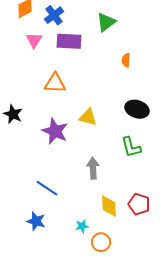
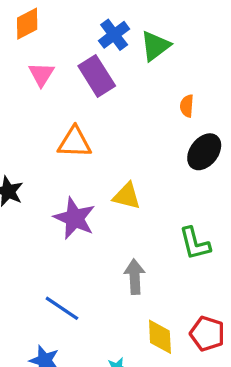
blue cross: (54, 15) -> (114, 35), moved
purple rectangle: (69, 41) -> (97, 76), turned 55
black ellipse: (137, 109) -> (204, 152), moved, turned -70

